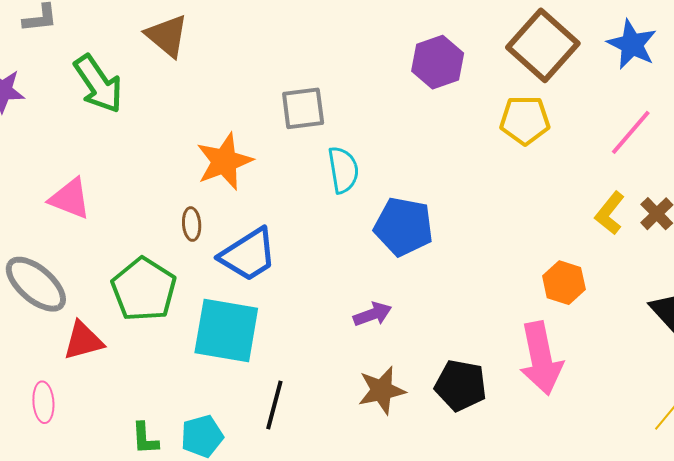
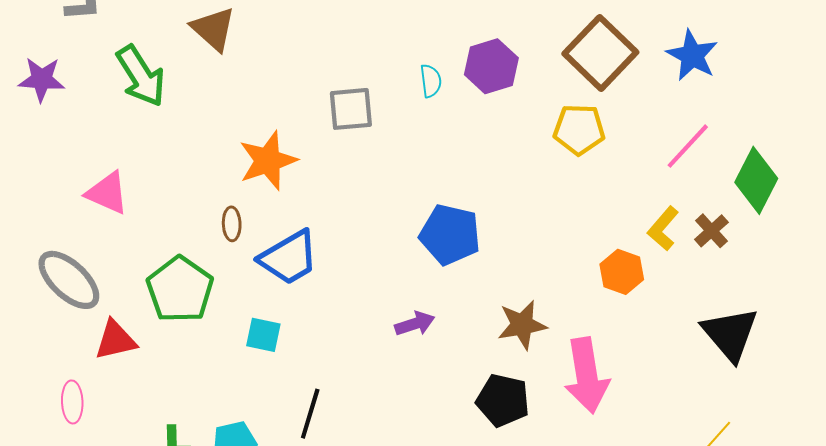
cyan semicircle: (343, 170) -> (431, 81), moved, size x0.7
orange hexagon: (564, 283) -> (622, 272), moved
cyan square: (226, 330) -> (263, 335), size x0.5
brown star: (382, 390) -> (522, 325), moved

